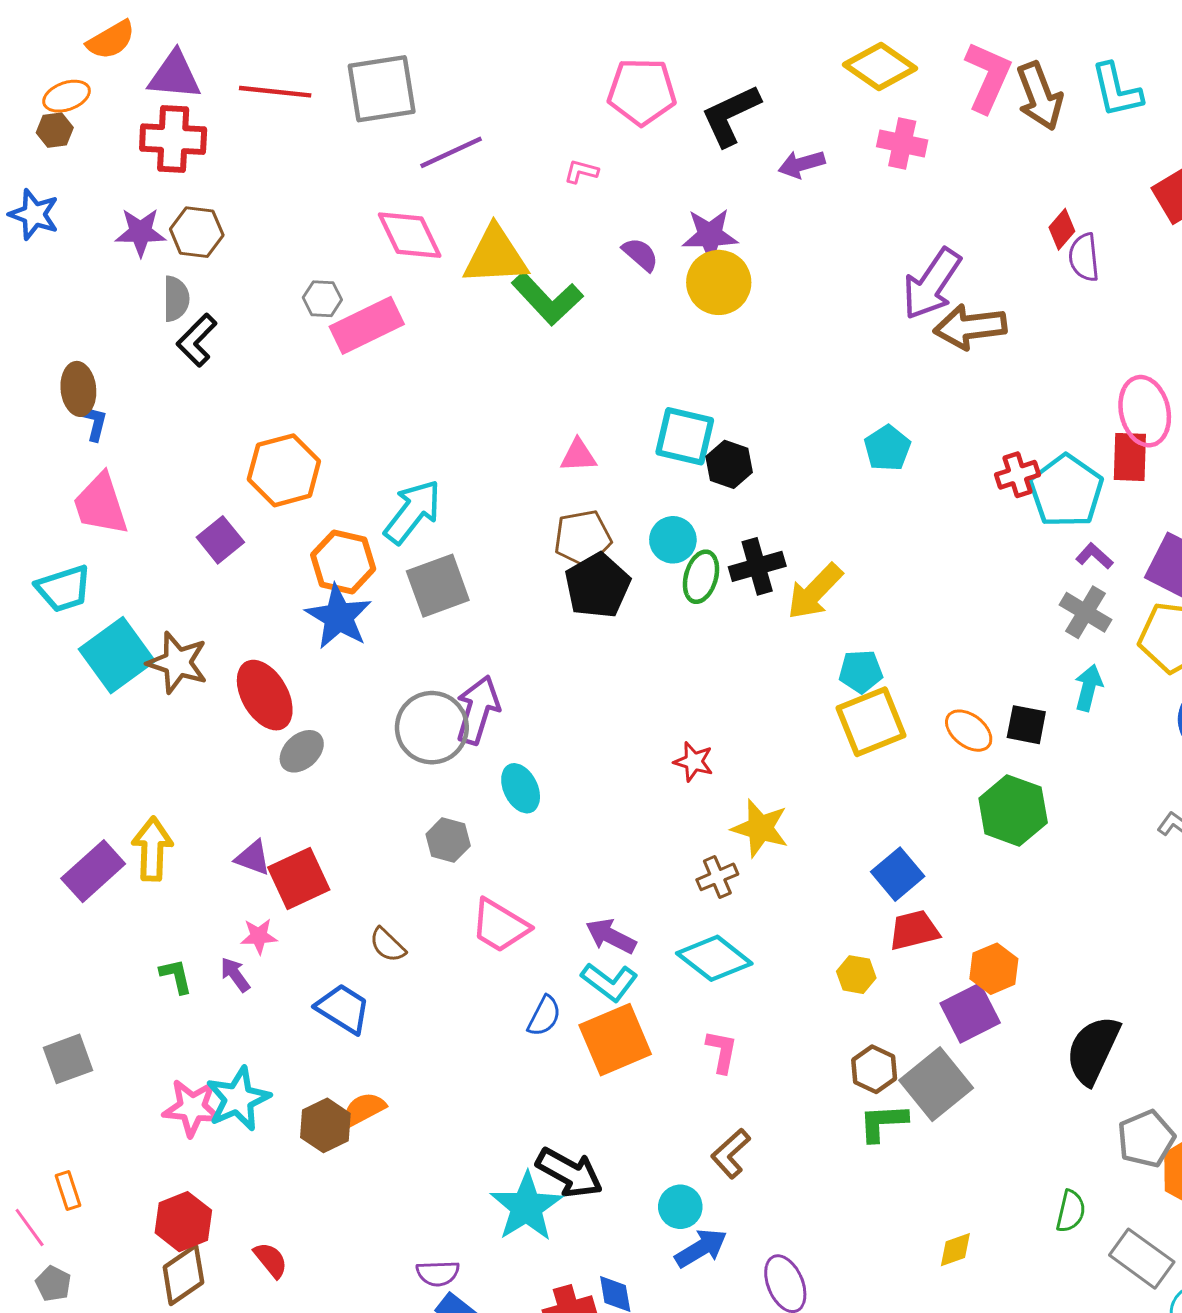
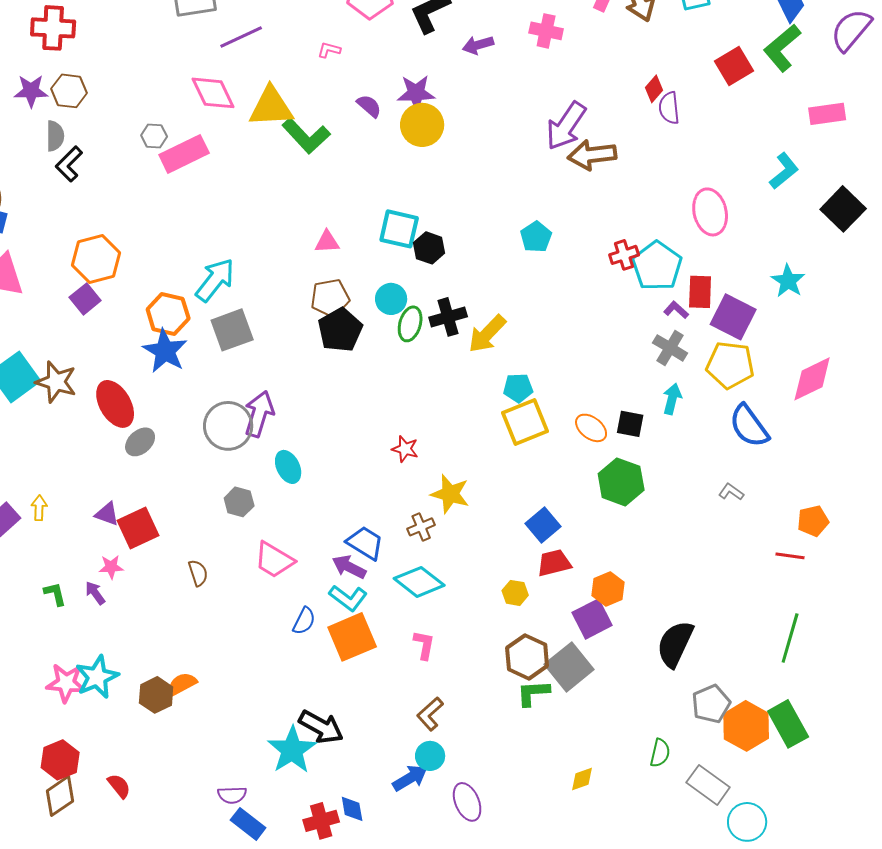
red rectangle: (1130, 457) -> (700, 292), moved
orange hexagon: (284, 470) -> (96, 259), moved
yellow arrow: (152, 849) -> (39, 508), size x0.6
brown semicircle: (387, 945) -> (198, 573), turned -152
blue trapezoid: (343, 1009) -> (365, 543), moved
brown hexagon: (874, 1069) -> (527, 657), size x1.4
cyan circle: (680, 1207) -> (430, 756), moved

